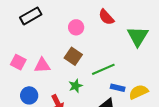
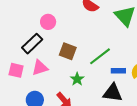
black rectangle: (31, 16) -> (32, 44), moved
pink circle: (76, 27) -> (48, 22), moved

